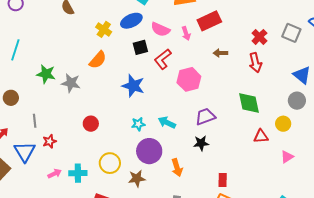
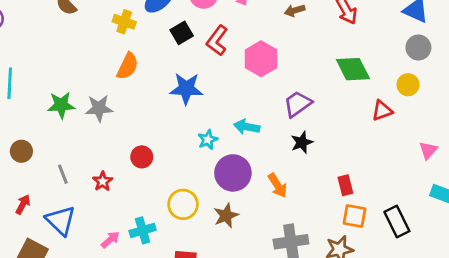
red star: (49, 141) -> (103, 181), moved
pink triangle: (287, 157) -> (428, 150), moved

